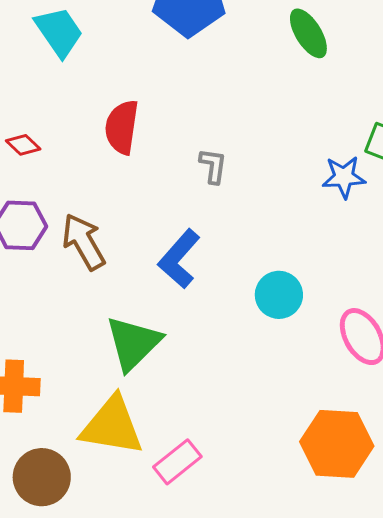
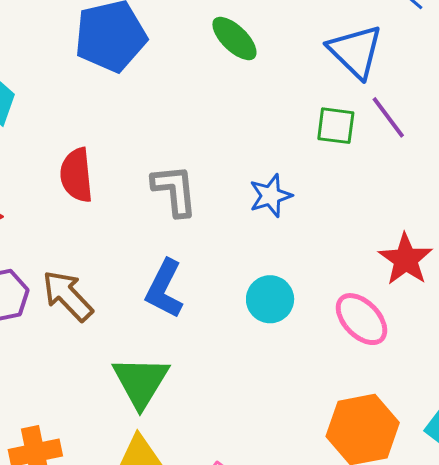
gray L-shape: (213, 166) -> (175, 190), size x1.5
blue star: (344, 177) -> (271, 196), moved

